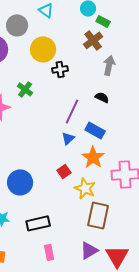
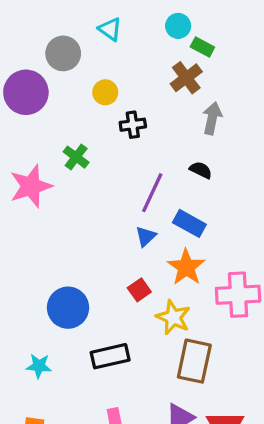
yellow circle: (43, 49) -> (105, 92), size x0.6
black rectangle: (38, 223) -> (110, 356), moved

